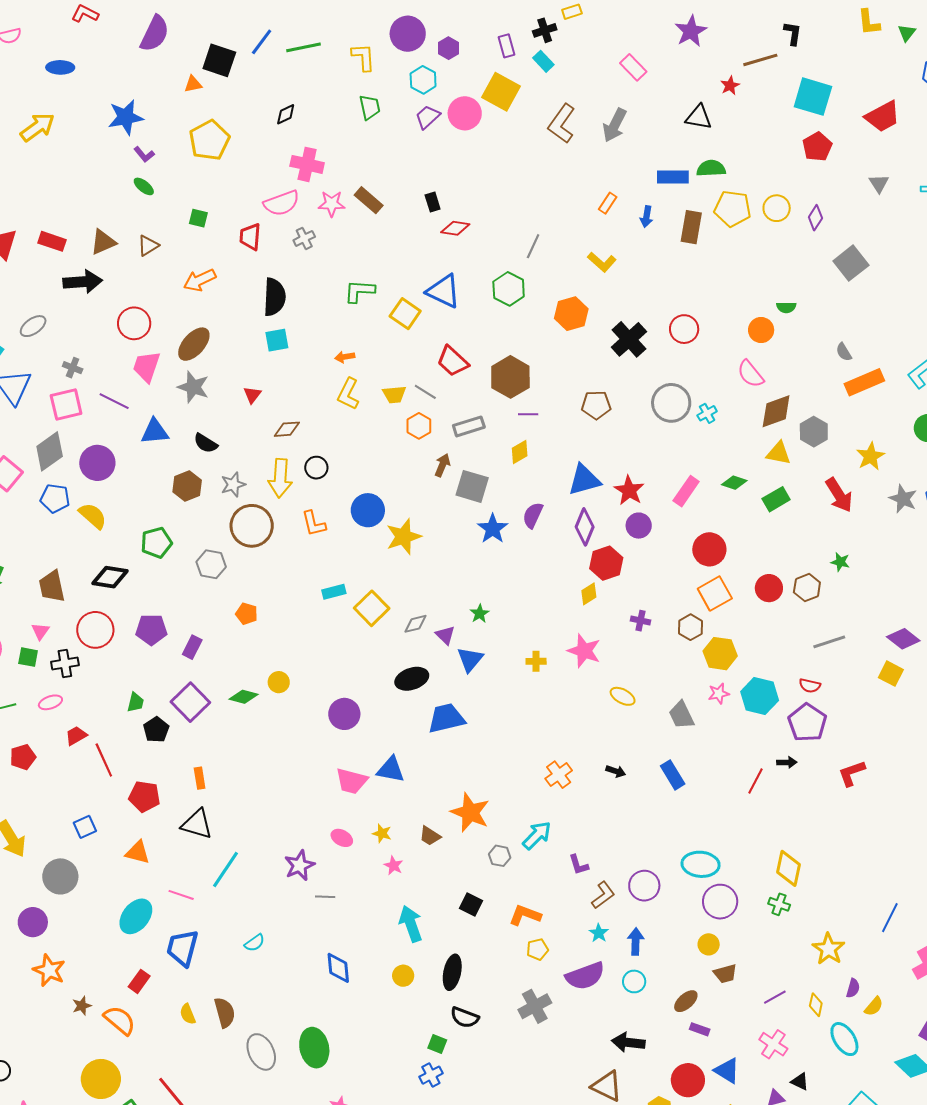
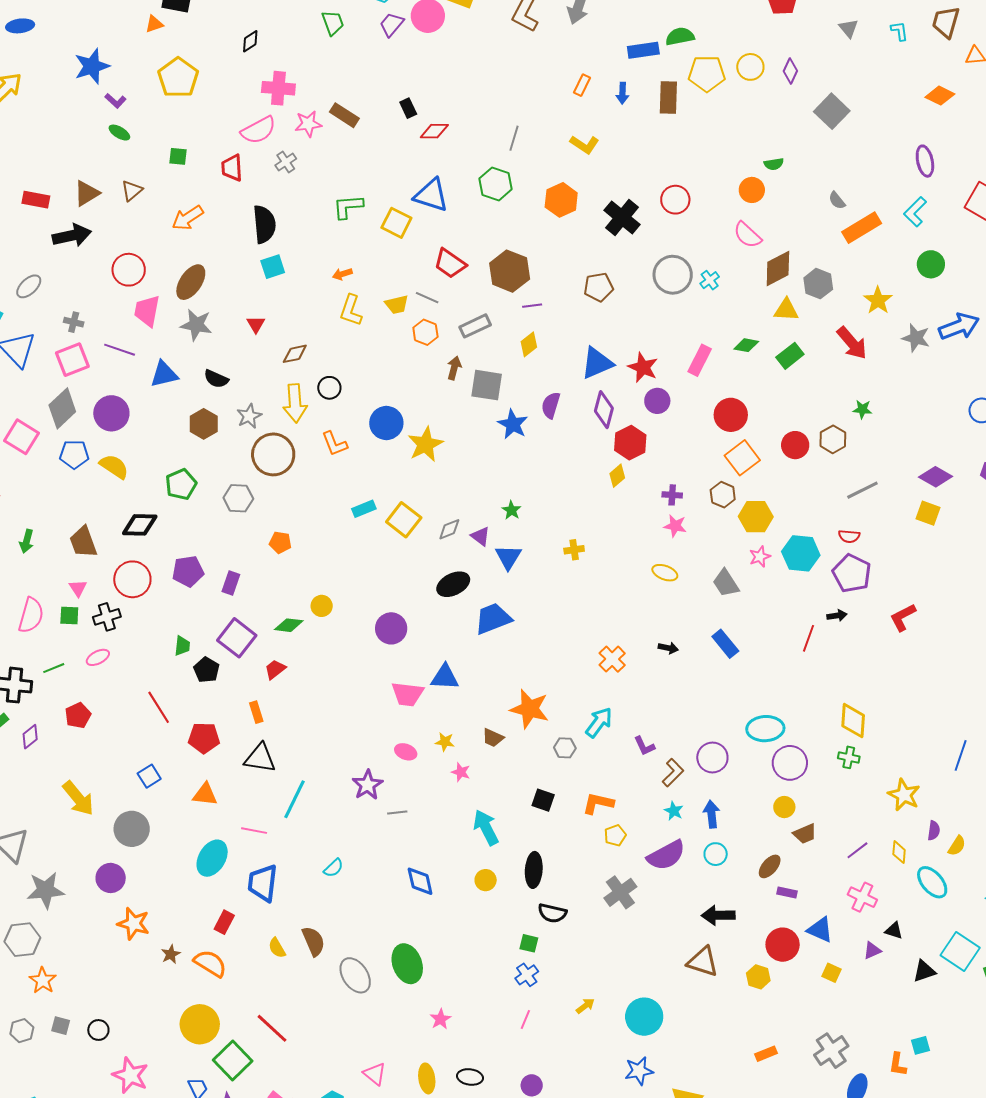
pink star: (584, 651) -> (675, 526), moved, size x0.7
red trapezoid: (76, 736) -> (275, 669), moved

